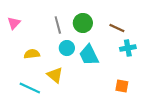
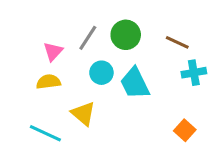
pink triangle: (14, 23) -> (53, 51), moved
gray line: (58, 25) -> (88, 38), turned 48
orange square: (122, 86) -> (185, 130), turned 32

